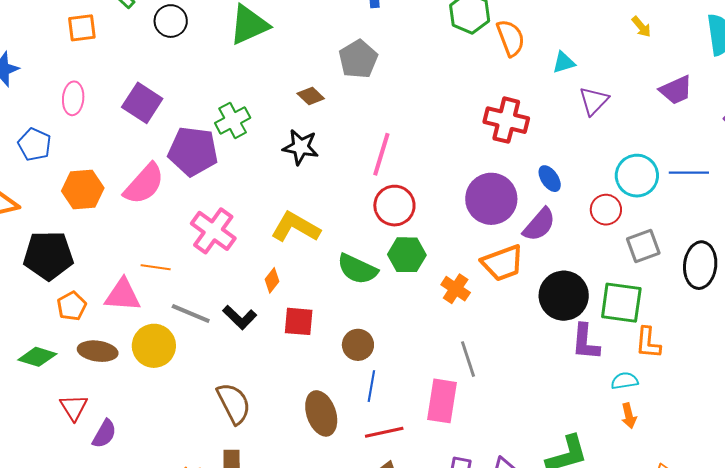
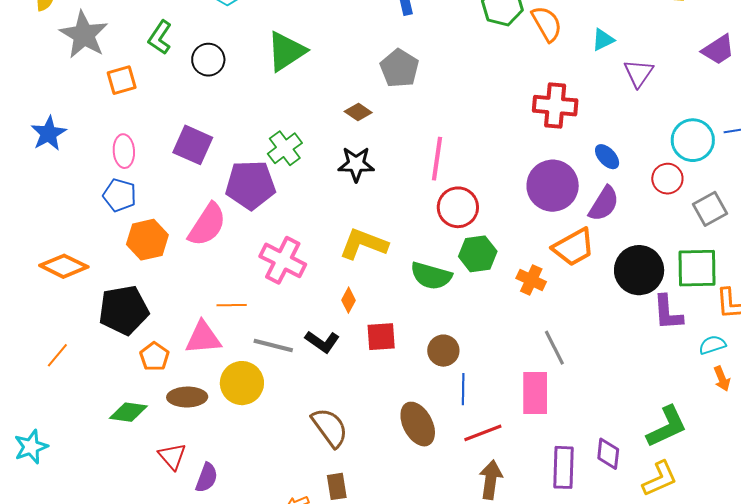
blue pentagon: (34, 144) -> (120, 195), moved

